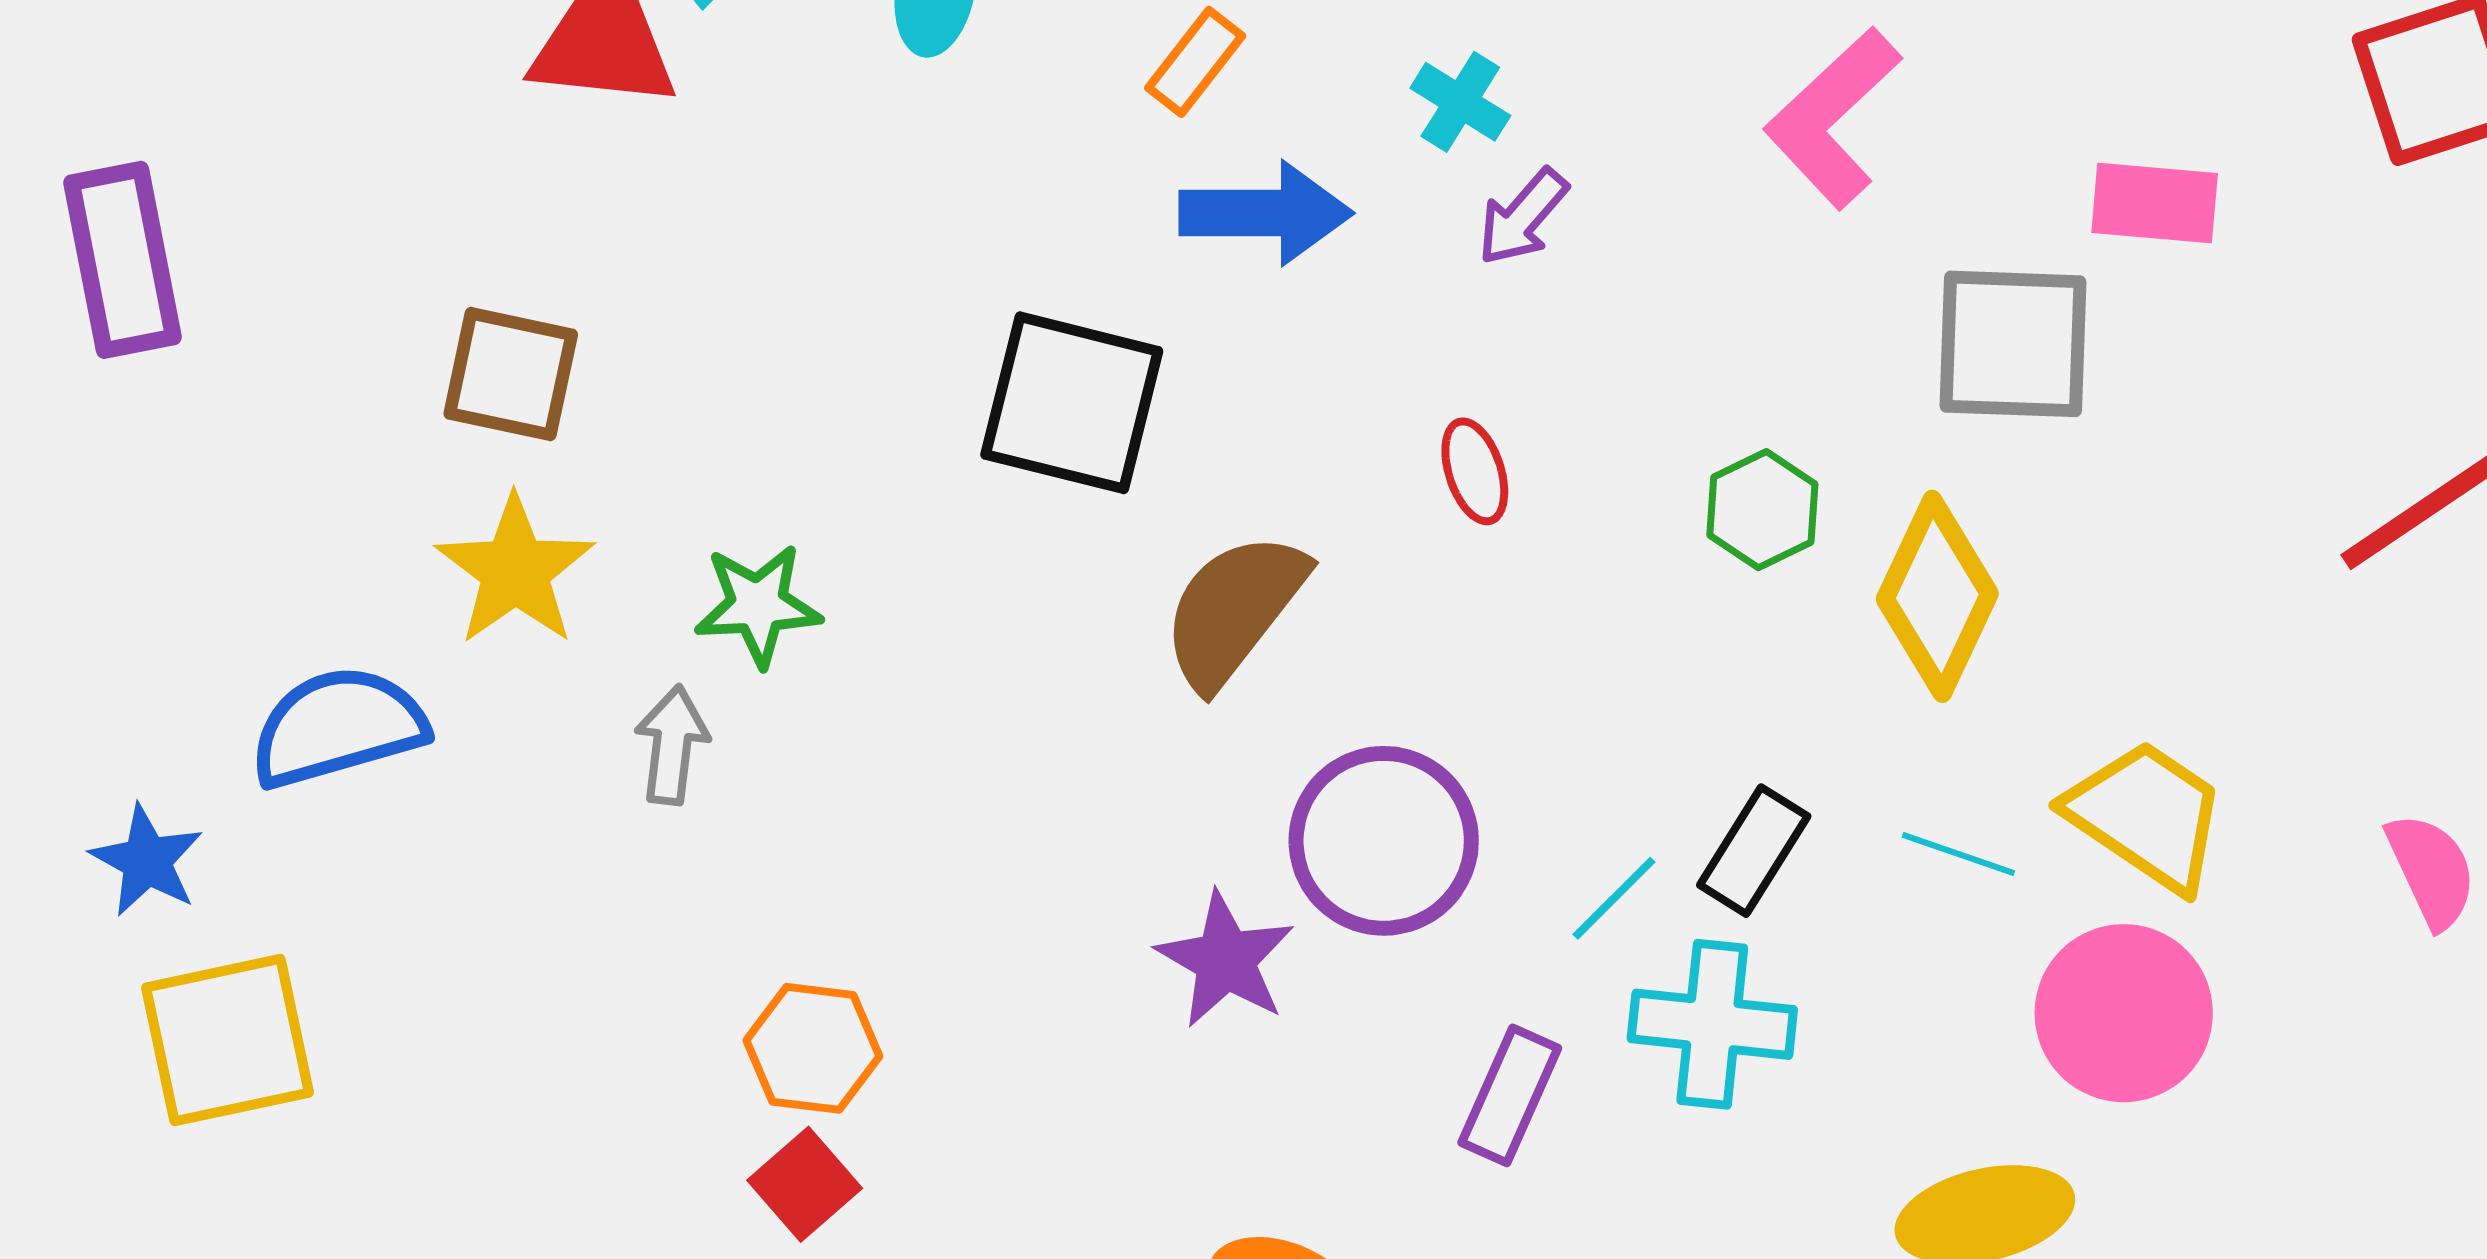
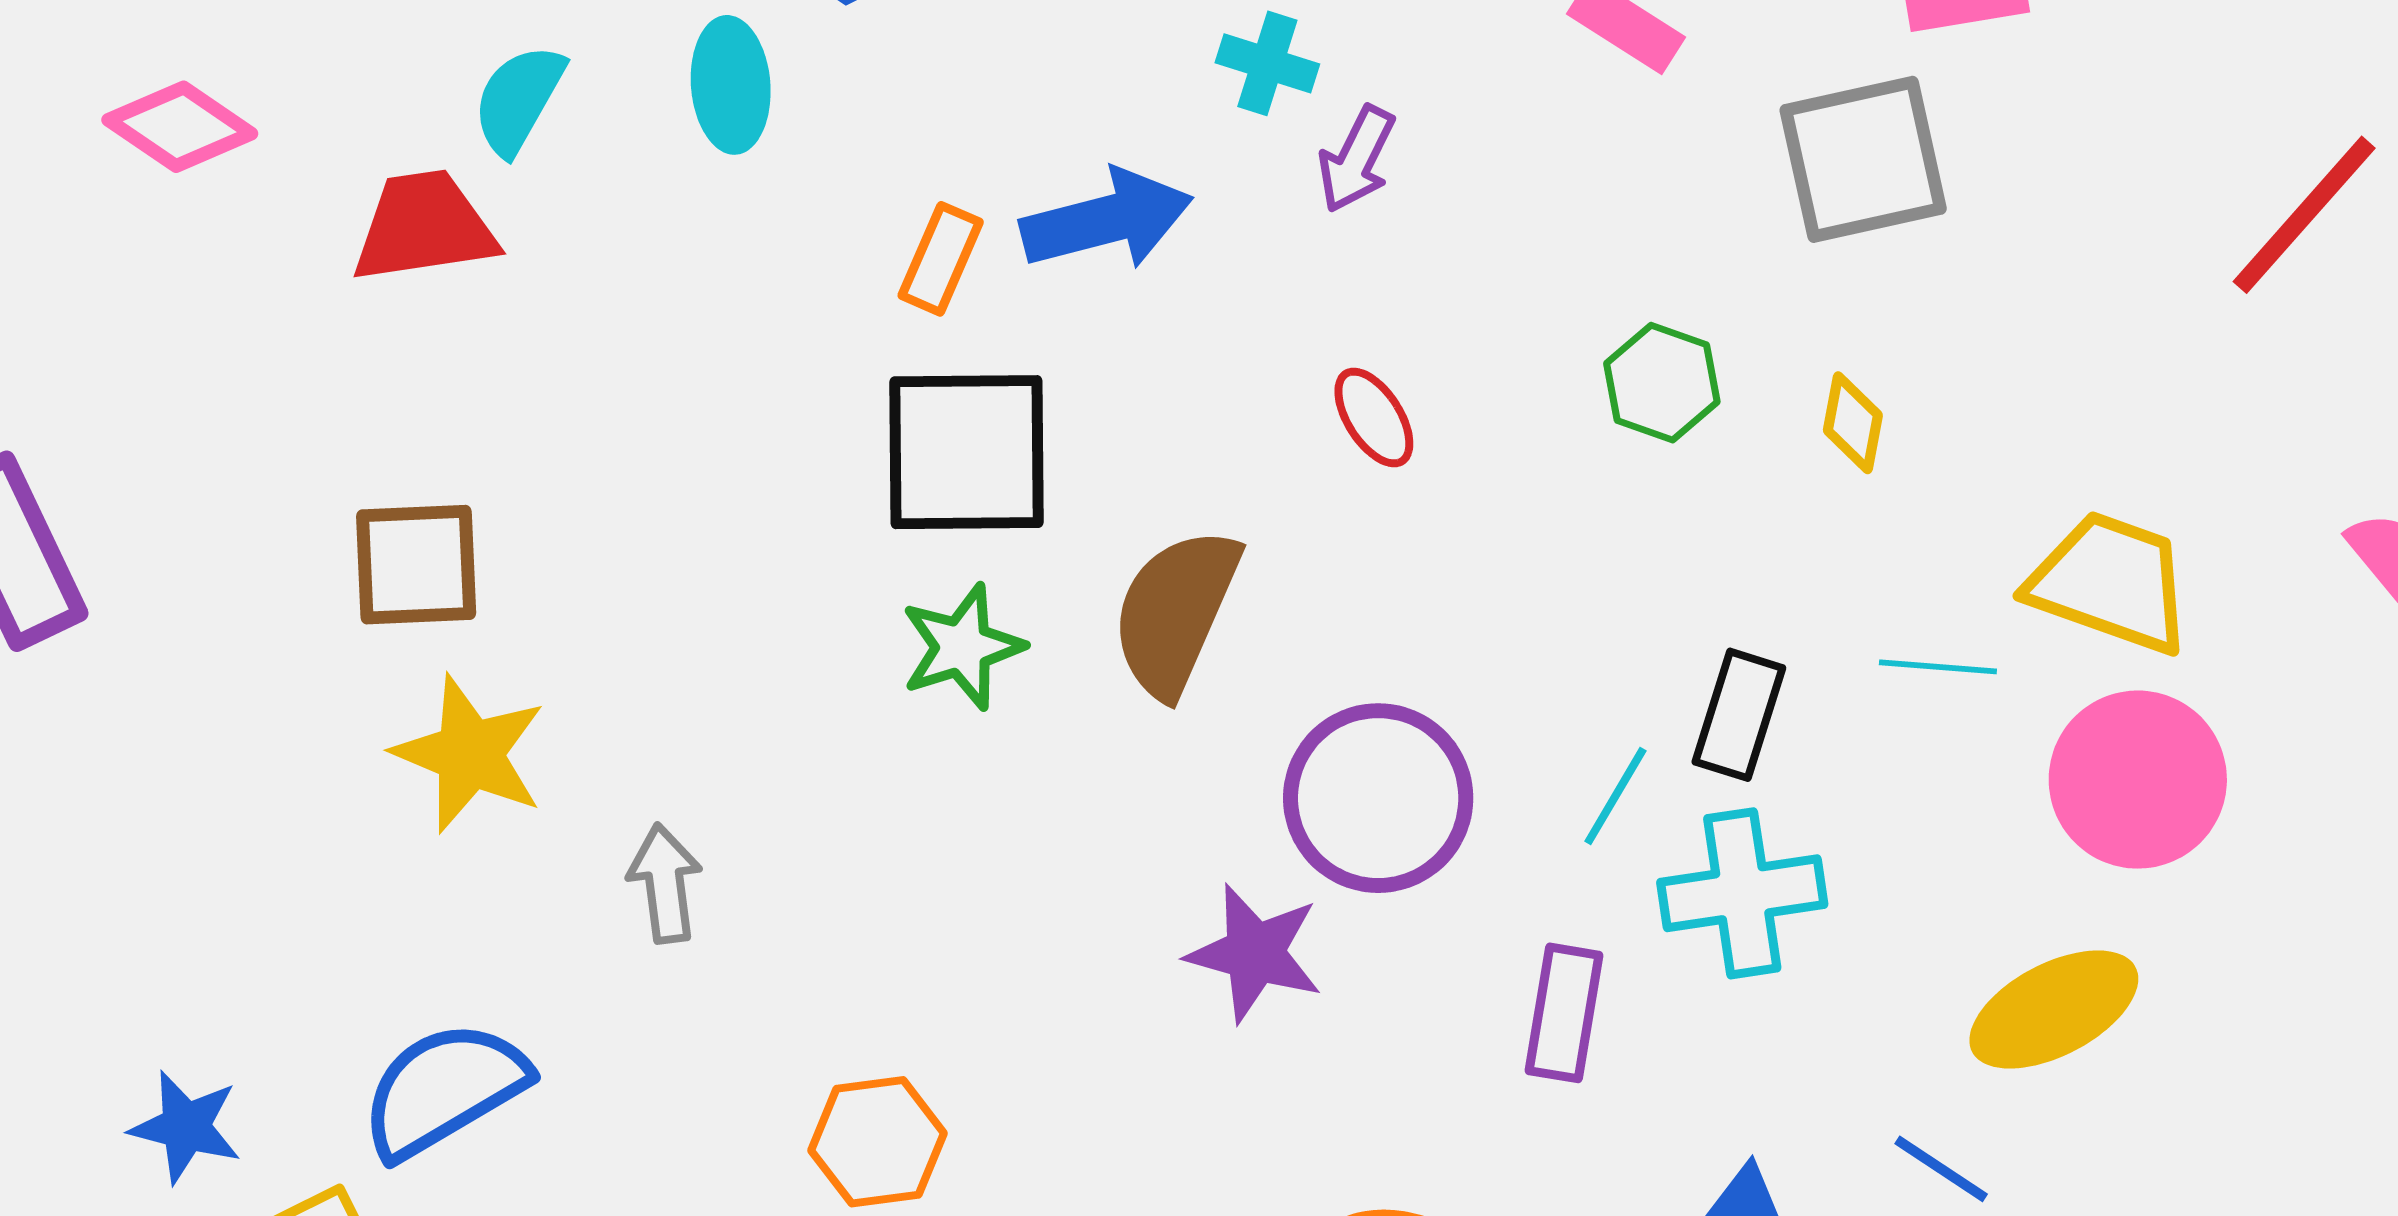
orange rectangle: (1195, 62) -> (941, 259), moved
yellow diamond: (1937, 596) -> (1853, 423), size x0.5
green star: (758, 605) -> (962, 647), moved
blue semicircle: (338, 727) -> (444, 1089), moved

